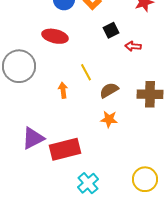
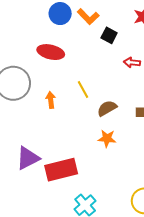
black square: (111, 30) -> (109, 35), moved, turned -35
orange arrow: (63, 90) -> (51, 100), moved

